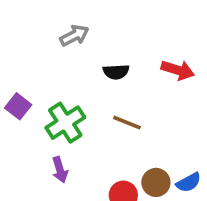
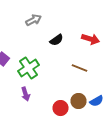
black semicircle: (116, 72) -> (56, 40), turned -32
brown line: (127, 123) -> (80, 68), moved

